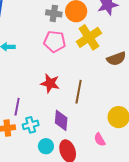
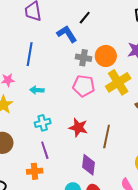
purple line: (17, 107) -> (45, 150), turned -30
cyan cross: (31, 125) -> (43, 123), moved

